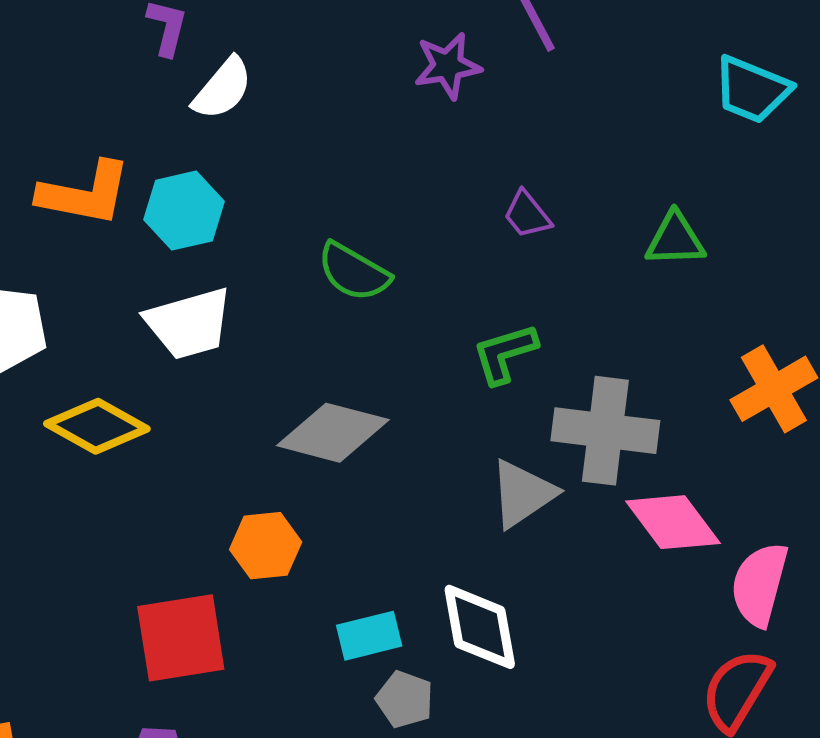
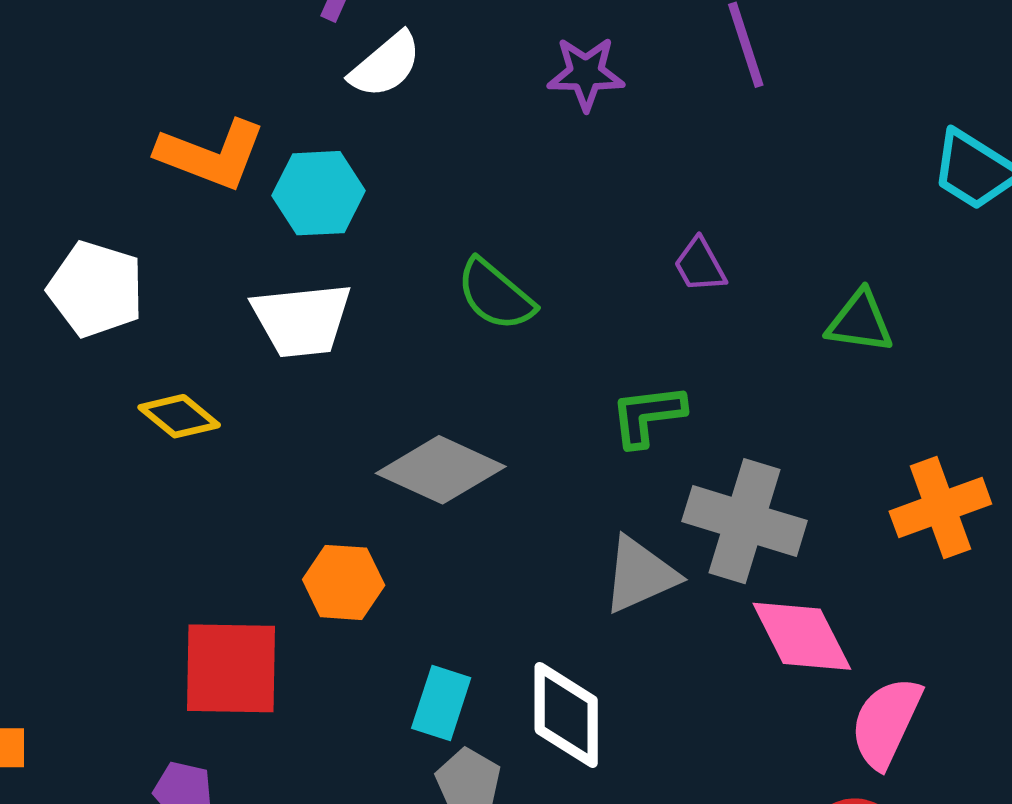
purple star: (448, 66) -> (586, 73), moved
yellow diamond: (97, 426) -> (179, 416), size x0.7
cyan rectangle: (369, 636) -> (441, 703), turned -68

